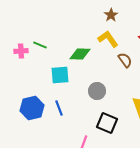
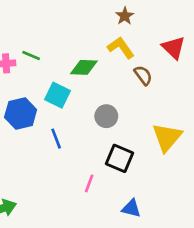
cyan square: (60, 75) -> (58, 95), turned 30
blue hexagon: (32, 108) -> (21, 114), moved

